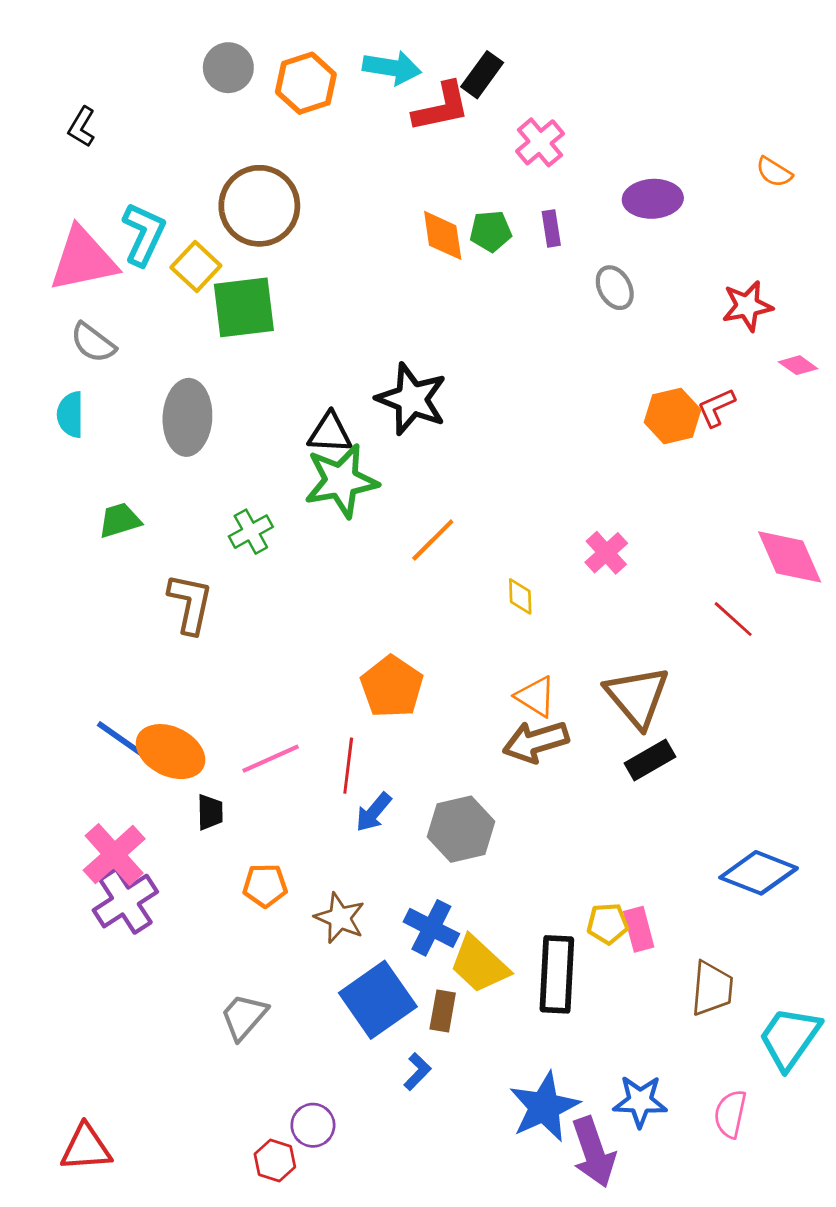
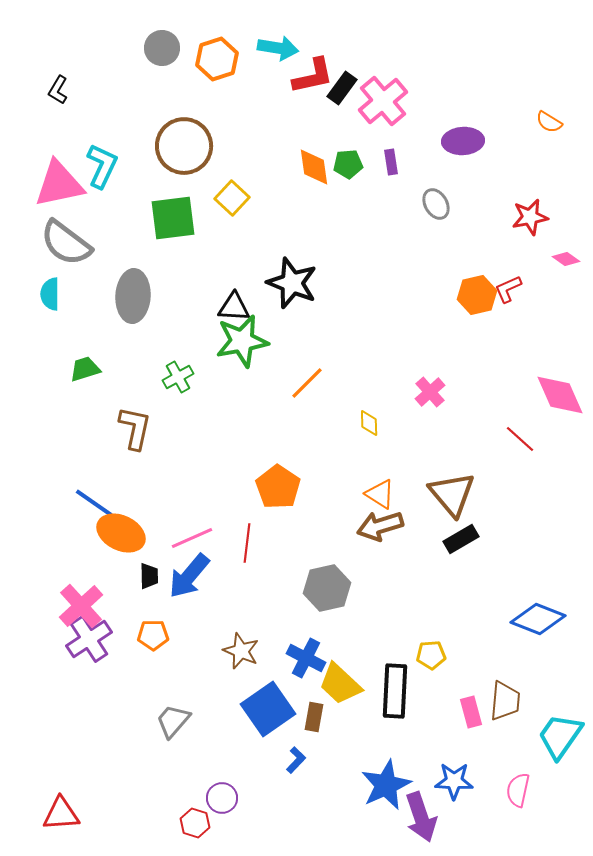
black rectangle: (482, 75) -> (342, 88), moved
pink cross: (540, 142) -> (383, 101), size x1.4
yellow square: (196, 266) -> (232, 198), moved
gray semicircle: (93, 343) -> (66, 243), size x1.6
blue line: (123, 740) -> (94, 503), moved
blue arrow: (374, 812) -> (189, 576), moved, size x1.6
orange pentagon: (265, 886) -> (153, 635), moved
pink rectangle: (639, 929) -> (471, 712), moved

